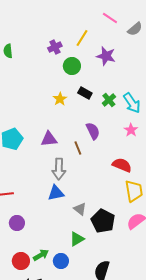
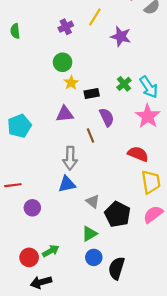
green circle: (72, 66) -> (63, 62), moved
black rectangle: (85, 93) -> (92, 94), moved, turned -40
pink star: (131, 130) -> (148, 116), size x1.6
purple triangle: (49, 139) -> (65, 114), moved
purple circle: (17, 223) -> (32, 208), moved
blue circle: (61, 261) -> (94, 257), moved

